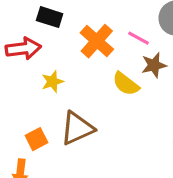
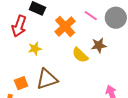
pink line: (139, 38) -> (91, 16), moved
red arrow: (23, 49) -> (19, 26), turned 110

